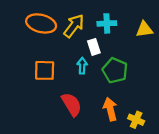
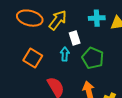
cyan cross: (107, 23) -> (97, 18), moved
orange square: (45, 70) -> (33, 58), turned 30

